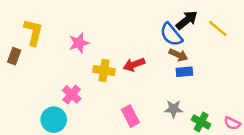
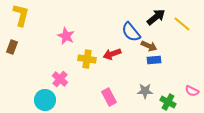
yellow L-shape: (33, 32) -> (21, 15), moved
blue semicircle: (171, 35) -> (131, 32), moved
pink star: (79, 43) -> (66, 36), turned -30
pink semicircle: (232, 123) -> (192, 91), moved

